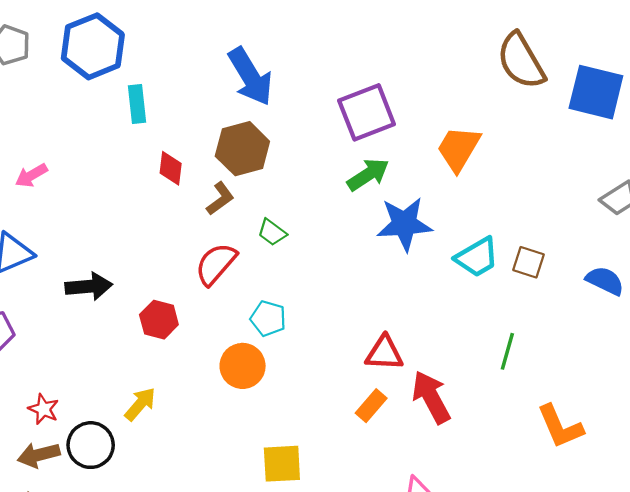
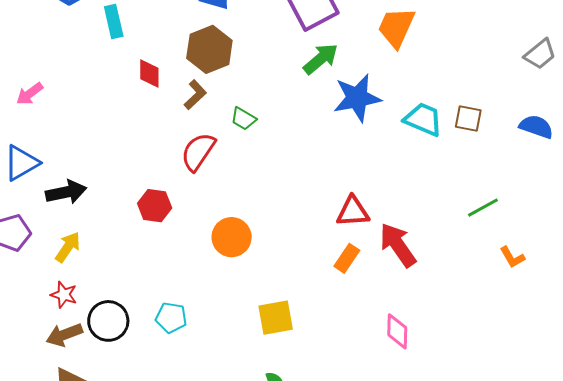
cyan trapezoid: (477, 257) -> (423, 119), turned -120
black arrow: (89, 286) -> (66, 192), moved
cyan pentagon: (268, 318) -> (171, 318), moved
green line: (507, 351) -> (483, 208), moved, turned 52
yellow arrow: (140, 404) -> (68, 247), moved
orange L-shape: (560, 426) -> (512, 257), size x0.6

